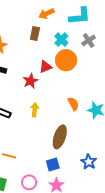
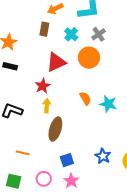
orange circle: (66, 60) -> (89, 58), moved
red triangle: (45, 67) -> (56, 62), size x1.5
red star: (30, 81) -> (43, 86), moved
brown ellipse: (60, 137) -> (55, 129), moved

